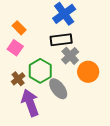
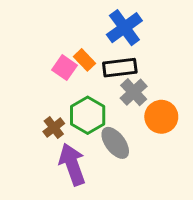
orange rectangle: (19, 28) -> (85, 60), moved
pink square: (15, 48) -> (65, 68), moved

